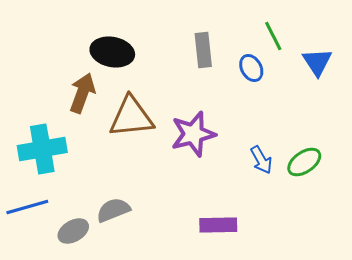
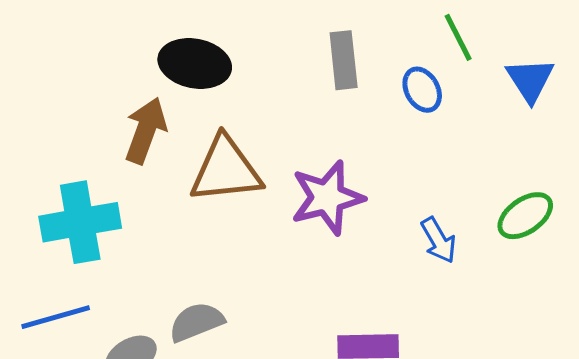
green ellipse: (304, 162) -> (525, 216), moved

